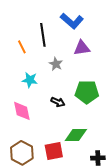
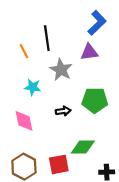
blue L-shape: (72, 21) -> (97, 23), moved, turned -85
gray star: (56, 64) -> (61, 70), size x1.5
black arrow: (58, 102) -> (63, 111), turned -32

